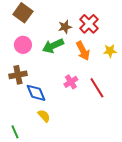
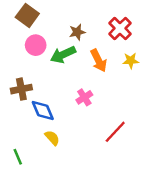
red cross: (89, 24) -> (120, 28), moved
pink circle: (23, 45) -> (36, 45), moved
red line: (97, 88) -> (115, 132), moved, turned 75

